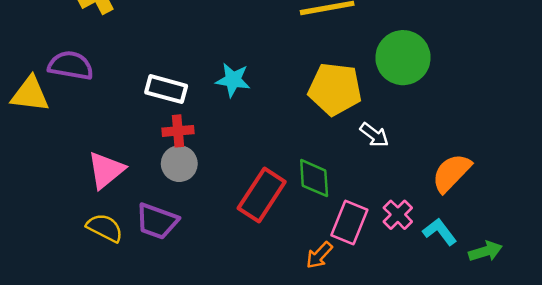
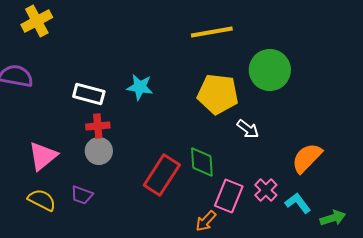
purple trapezoid: (157, 221) -> (82, 195), size x0.7

